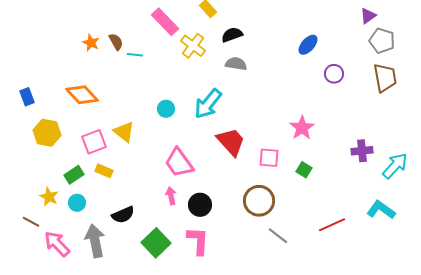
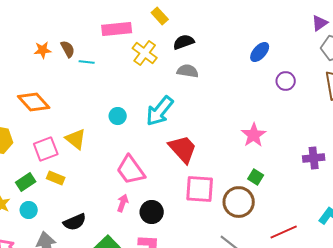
pink rectangle: (165, 22) -> (117, 29), turned -52
orange star: (91, 43) -> (43, 50), turned -30
pink square: (269, 158) -> (200, 189), moved, size x1.4
pink arrow: (171, 196) -> (123, 203), turned 30
brown circle: (259, 201) -> (239, 202), moved

